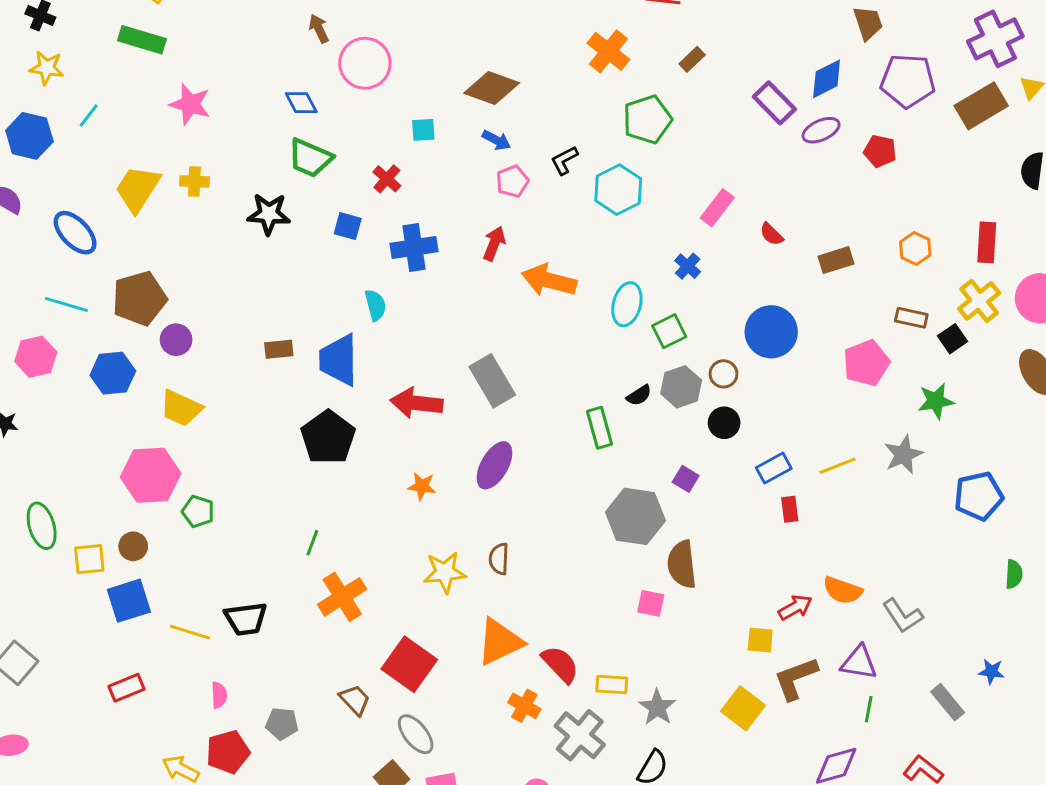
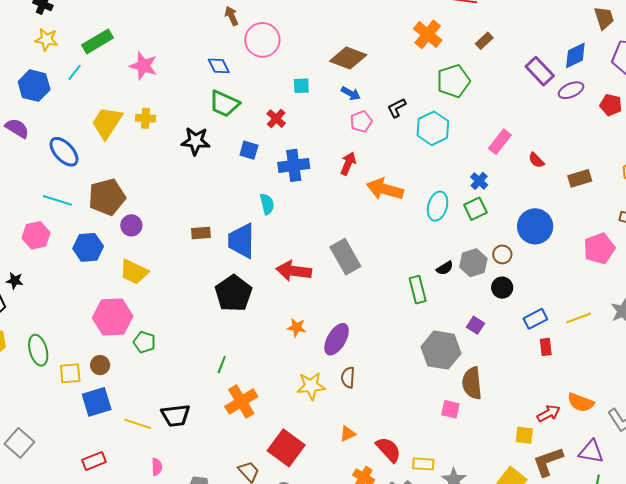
green rectangle: (142, 40) -> (98, 41), moved, turned -48
green square: (669, 331) -> (475, 209), moved
purple ellipse: (494, 465) -> (337, 339), moved
orange triangle: (500, 642) -> (348, 434), size x0.5

